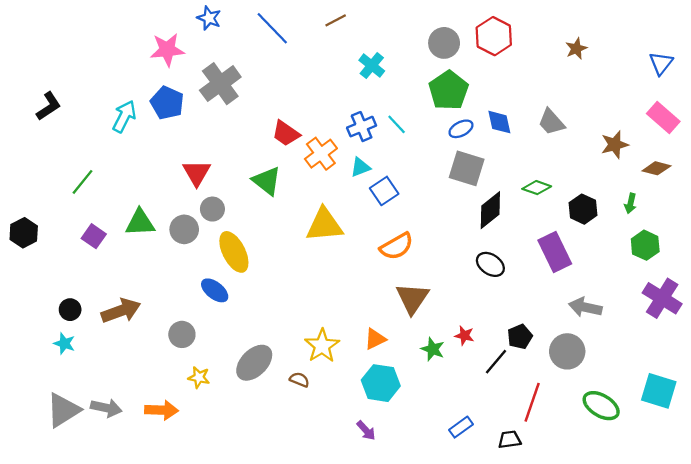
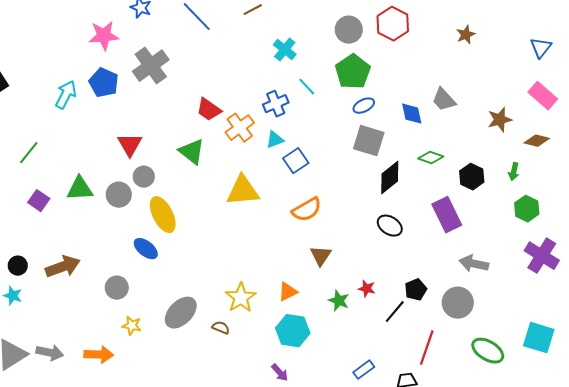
blue diamond: (499, 122) -> (412, 114), moved
cyan line: (397, 124) -> (307, 87), moved
brown triangle: (412, 298) -> (321, 256), size x0.7

